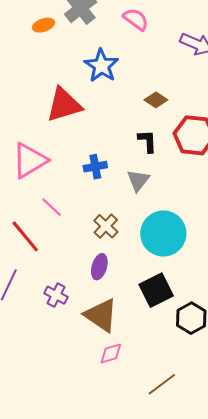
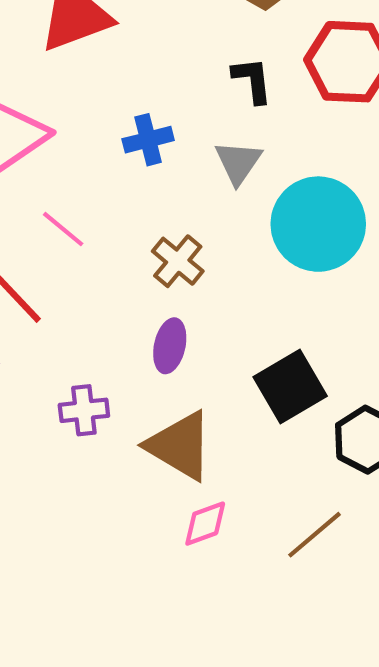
cyan circle: (163, 234) -> (318, 224), moved
purple cross: (56, 295) -> (84, 410), turned -30
brown line: (162, 384) -> (315, 535), moved

